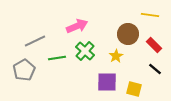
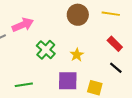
pink arrow: (77, 26) -> (23, 25), moved
brown circle: (128, 34) -> (78, 15), moved
green line: (57, 58) -> (24, 85), moved

